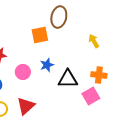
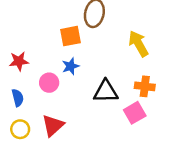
yellow arrow: (94, 41) -> (138, 44), size x1.5
blue star: (47, 65) -> (70, 66), moved

